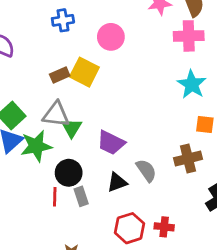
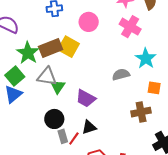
pink cross: (189, 36) -> (130, 27), moved, turned 30
brown rectangle: (60, 75) -> (51, 48), size x1.6
green star: (36, 146) -> (28, 53), moved, turned -30
gray semicircle: (146, 170) -> (121, 74), moved, turned -72
red line: (55, 197) -> (74, 138), moved, turned 32

